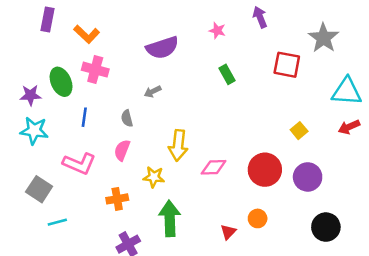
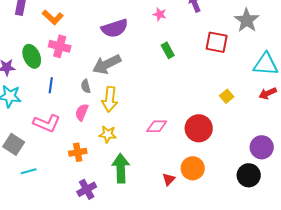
gray arrow: (153, 92) -> (107, 64), size x2.0
yellow arrow: (178, 145) -> (110, 99), moved
purple circle: (308, 177) -> (262, 147), moved
orange circle: (258, 218) -> (193, 168), size x1.5

